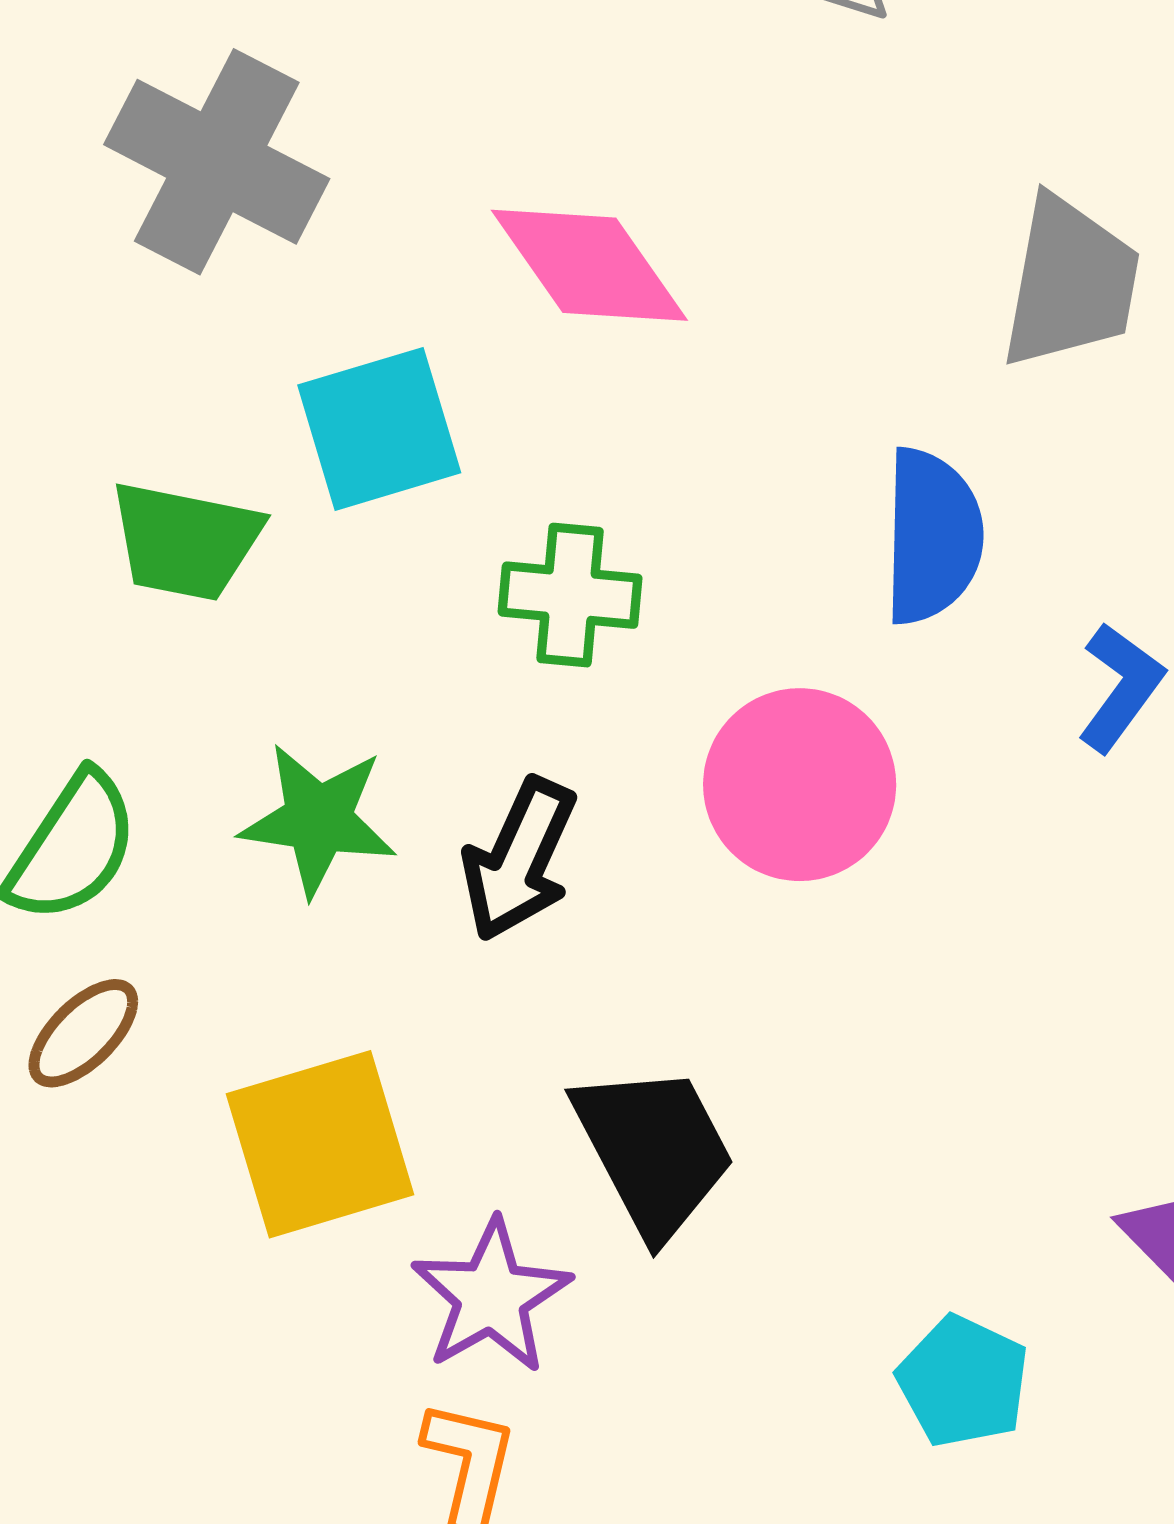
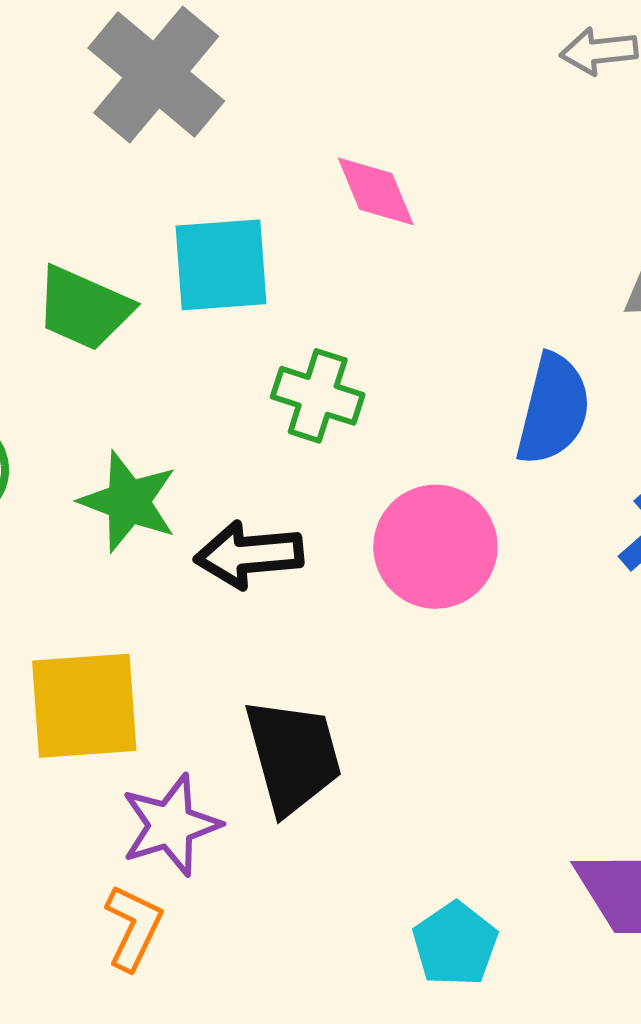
pink diamond: (589, 265) -> (376, 191), size x0.7
black arrow: (519, 859) -> (249, 555), turned 48

